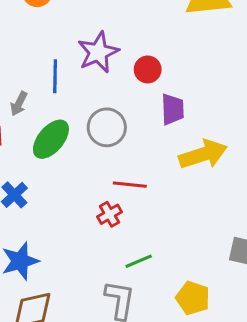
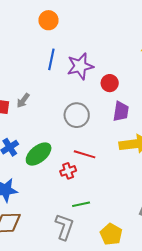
blue line: (55, 76) -> (51, 59), moved
gray arrow: (19, 104) -> (23, 101), moved
green ellipse: (51, 139) -> (39, 154), moved

